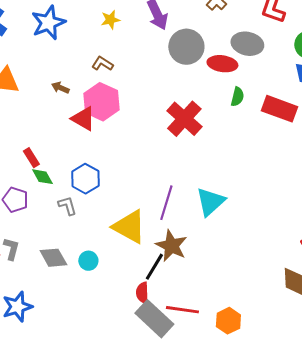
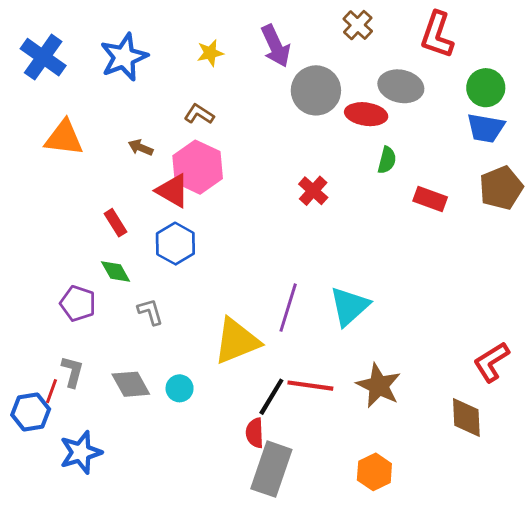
red rectangle: (279, 109) -> (430, 199), moved, size x0.7
red cross: (184, 119) -> (313, 191), size x0.6
red rectangle: (31, 158) -> (116, 223), moved
blue hexagon: (85, 179) -> (175, 244), moved
yellow triangle: (129, 227) -> (237, 341), turned -51
brown star: (171, 246) -> (379, 386), moved
red line: (182, 310) -> (310, 386), moved
gray rectangle: (154, 319) -> (271, 469), turned 66

